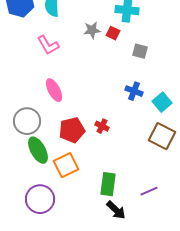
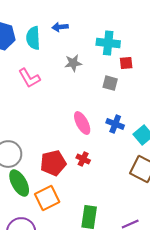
red square: (113, 33) -> (126, 63), moved, turned -32
gray square: (140, 51) -> (110, 83), moved
pink ellipse: (54, 90) -> (82, 123), moved

